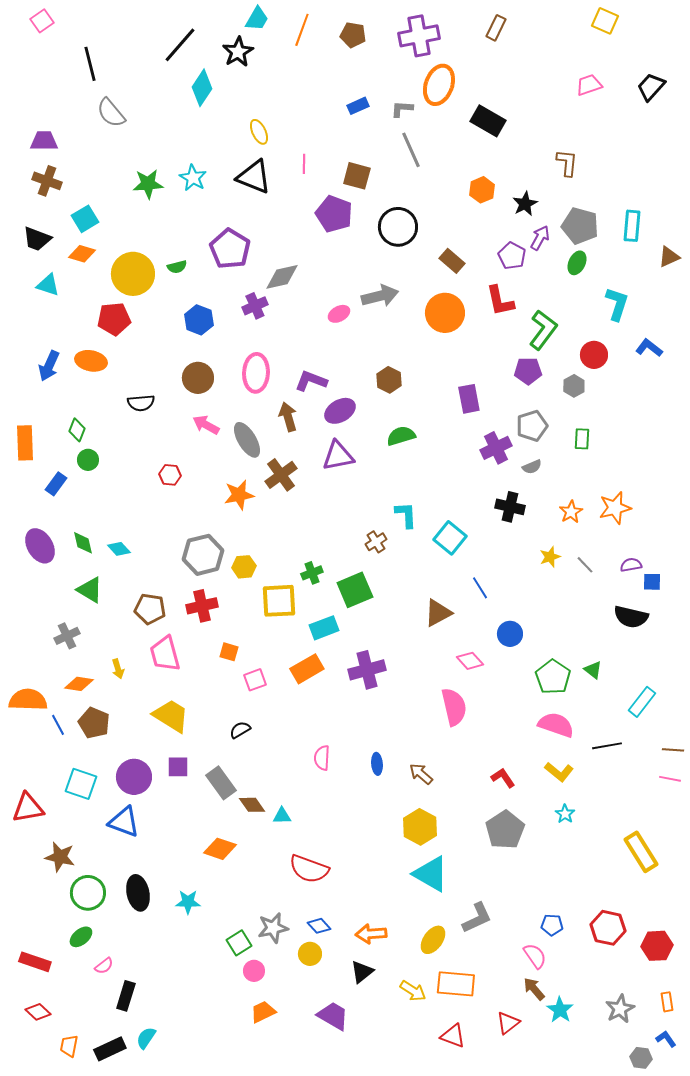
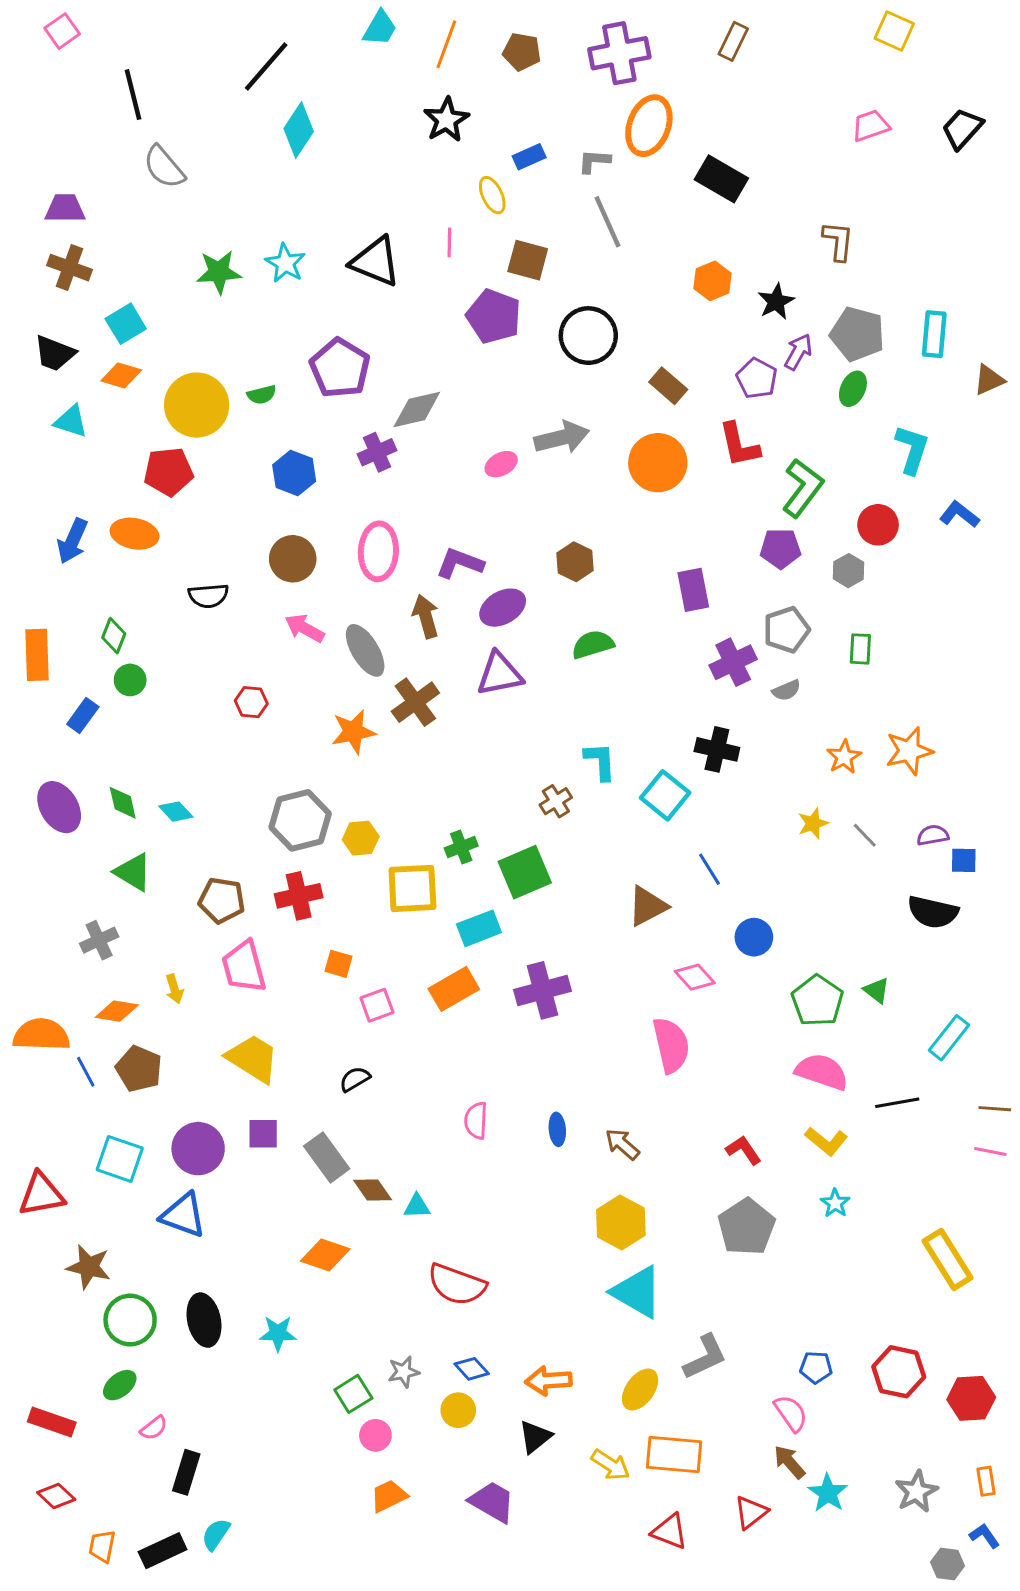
black star: (238, 52) -> (446, 120), moved
yellow ellipse: (259, 132) -> (492, 195), moved
black cross: (510, 507) -> (717, 749), moved
gray star: (273, 928) -> (404, 1372), size x0.7

